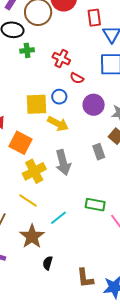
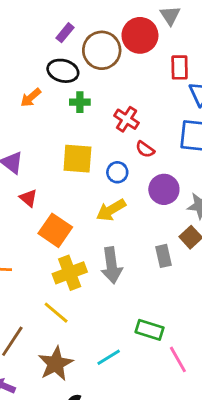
yellow square: (36, 104) -> (77, 159), moved
yellow arrow: (58, 124) -> (111, 210), turned 115
cyan line: (58, 218) -> (109, 357), moved

